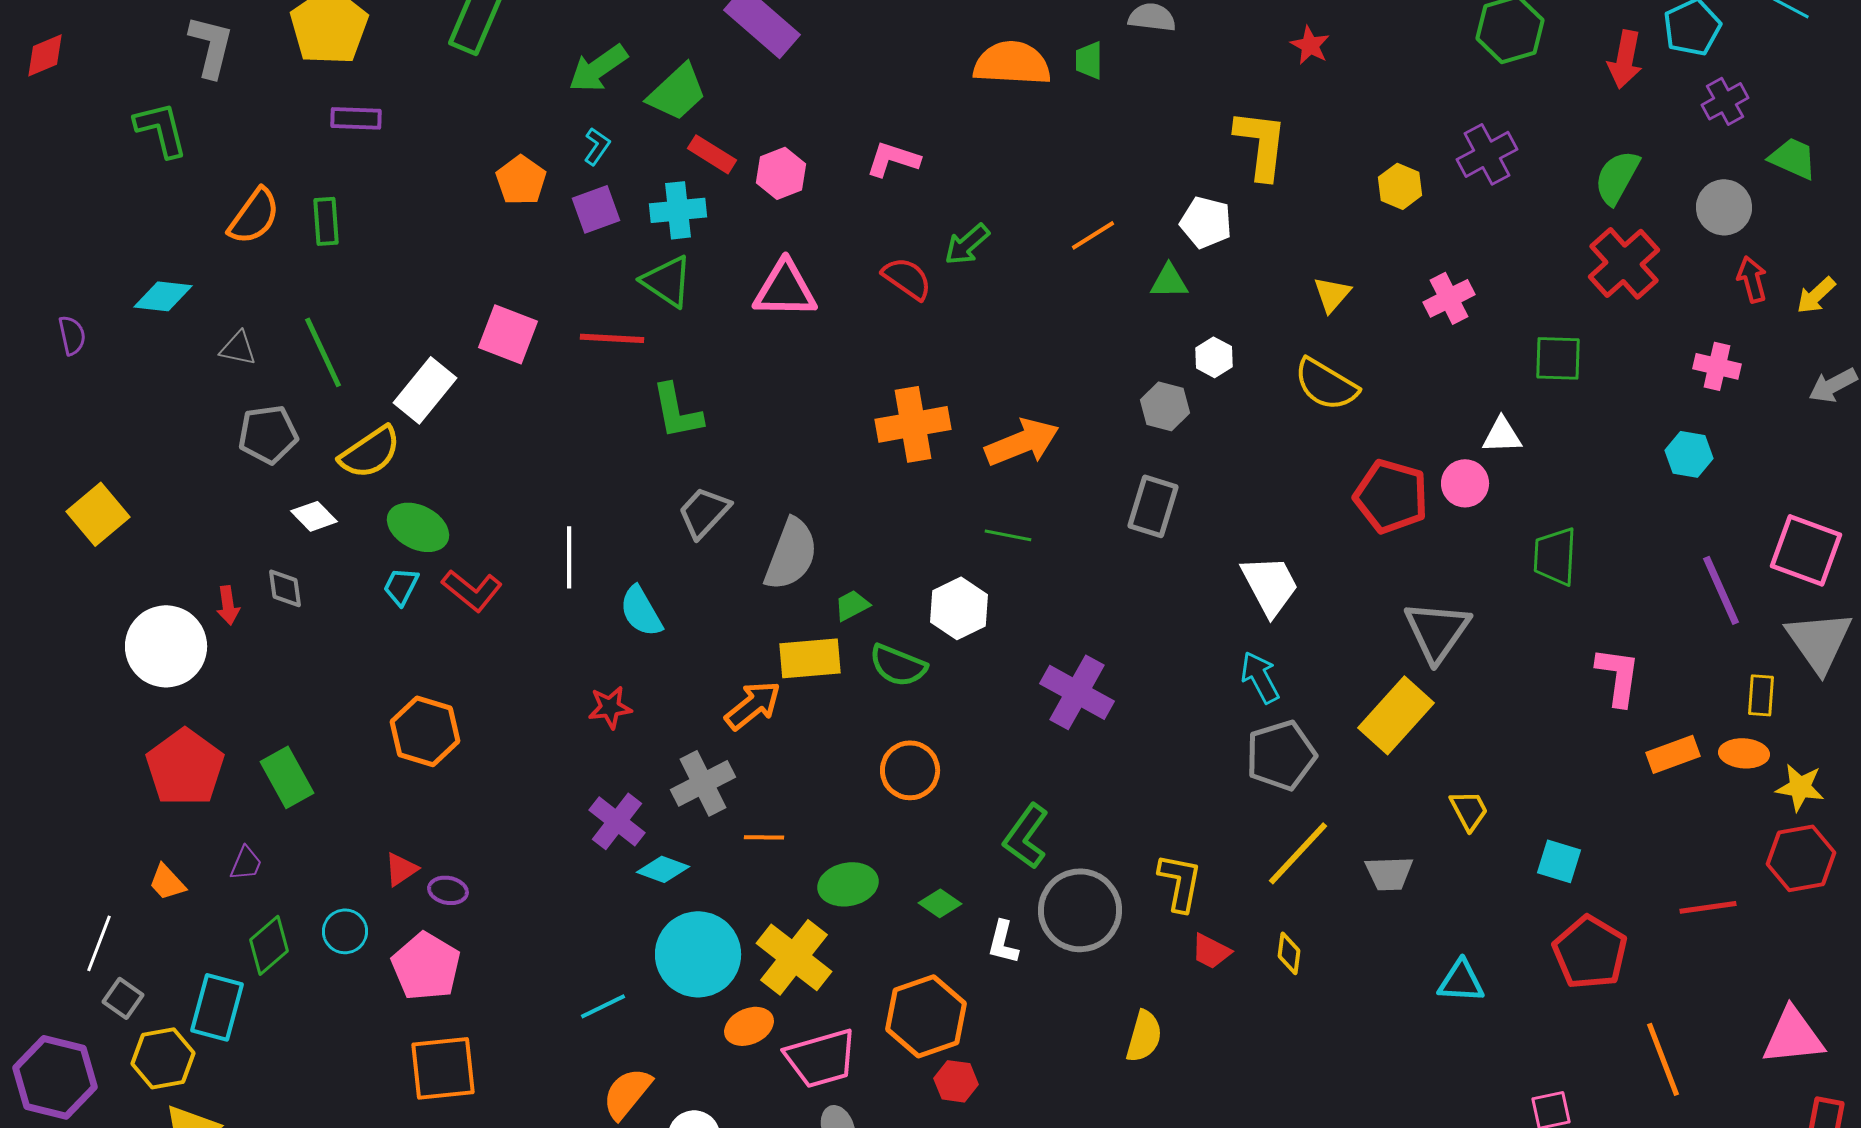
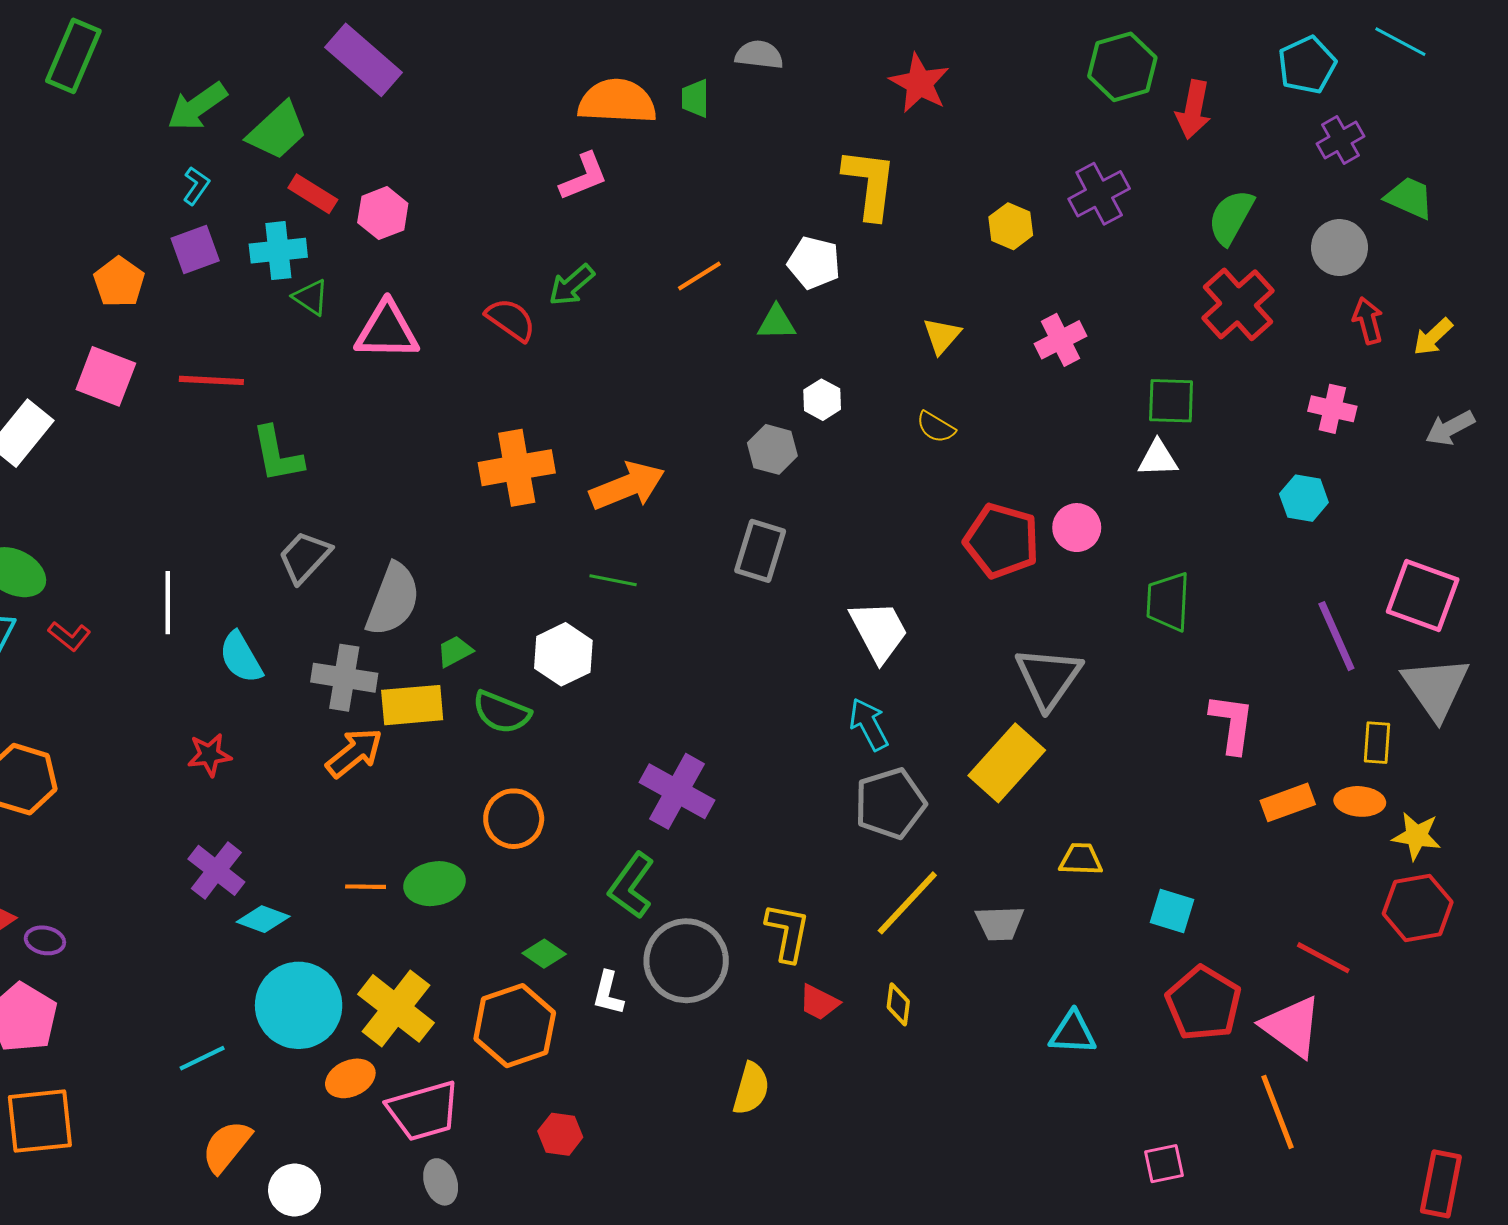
red star: (1310, 45) -> (919, 83), size x1.5
red arrow: (1625, 59) -> (1193, 110), moved
pink L-shape: (893, 159) -> (584, 177), moved, turned 140
orange pentagon: (521, 180) -> (119, 282), moved
green triangle: (667, 281) -> (311, 297), moved, size x0.7
yellow semicircle: (1326, 384) -> (936, 427), size x0.6
white triangle: (1502, 435) -> (1158, 459), moved
red L-shape: (472, 590) -> (69, 636), size x0.7
purple cross: (1077, 692) -> (677, 791), moved
gray cross: (703, 783) -> (344, 678), moved, turned 36
yellow trapezoid: (1469, 810) -> (1081, 859), turned -60
green ellipse: (848, 884) -> (435, 884), moved
red line: (1708, 907) -> (1323, 958), turned 36
orange hexagon: (926, 1016) -> (515, 1026), moved
pink triangle: (1793, 1036) -> (1292, 1027), moved, turned 42

